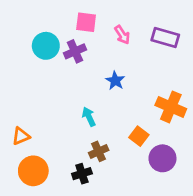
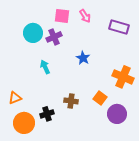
pink arrow: (122, 35) -> (85, 16), moved
cyan arrow: (89, 117) -> (45, 67), moved
brown cross: (99, 151) -> (71, 101), moved, turned 32
black cross: (82, 174) -> (47, 114), moved

